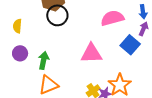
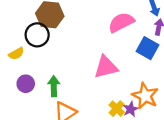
black circle: (57, 15) -> (37, 35), moved
yellow semicircle: (17, 26) -> (16, 54), turned -112

